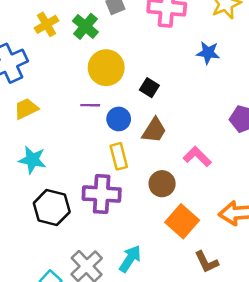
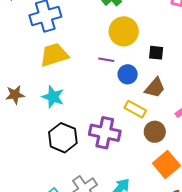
black square: (149, 88) -> (156, 53), turned -35
yellow trapezoid: (26, 109) -> (54, 55), size x1.4
yellow rectangle: (119, 156) -> (135, 109), moved, turned -55

